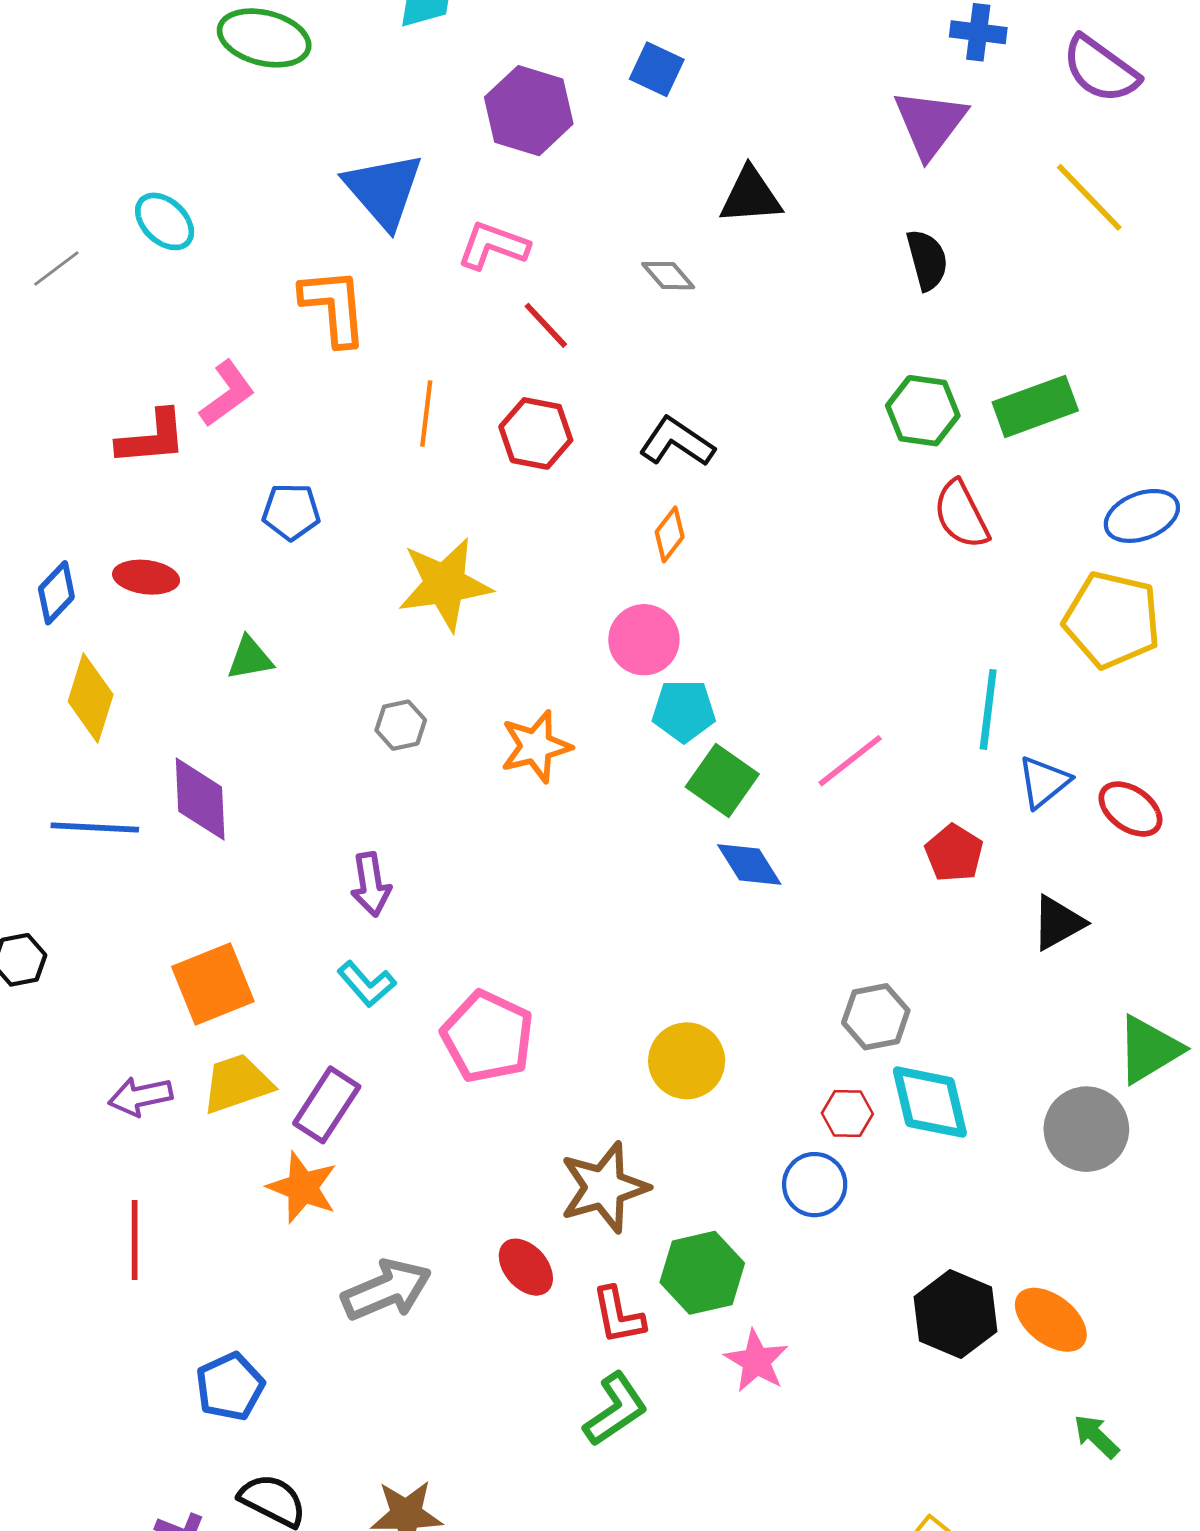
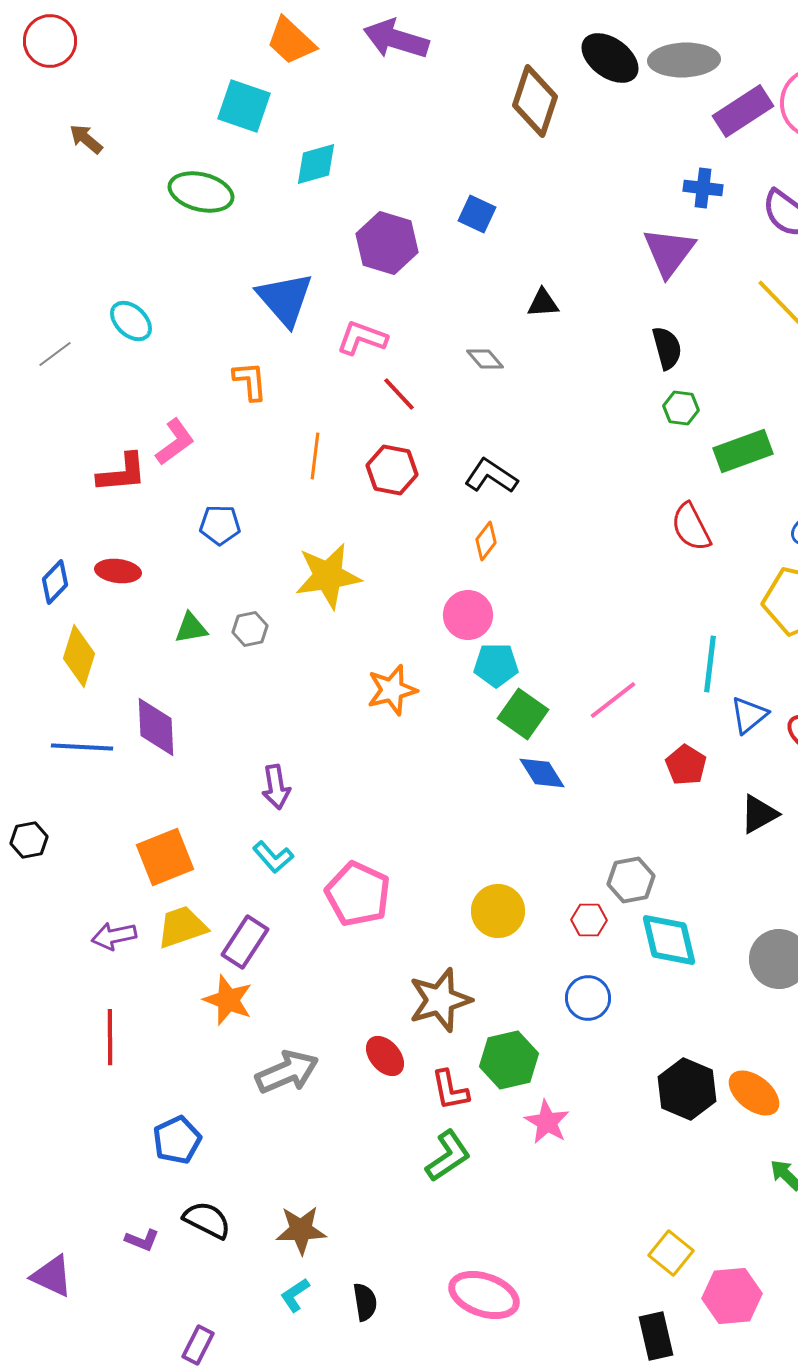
black triangle: (751, 196) -> (543, 303), size x0.7
orange L-shape: (334, 307) -> (250, 381), size x0.7
green hexagon: (923, 411) -> (681, 408), moved, size x0.7
gray hexagon: (401, 725) -> (250, 629), moved
red hexagon: (847, 1113) -> (589, 920), moved

